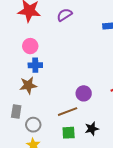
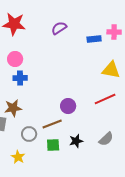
purple semicircle: (65, 15) -> (59, 28), moved
brown star: (28, 85) -> (13, 108), moved
gray circle: (33, 125) -> (29, 134), moved

